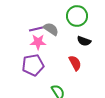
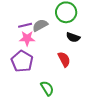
gray semicircle: (51, 29) -> (40, 25), turned -63
purple pentagon: (33, 65) -> (22, 61), turned -30

